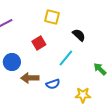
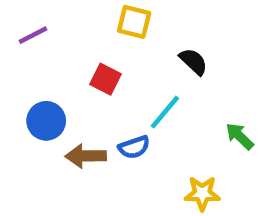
red square: (39, 43) -> (106, 79), turned -32
blue semicircle: (53, 84) -> (134, 147), moved

